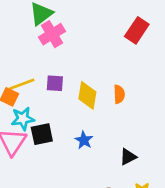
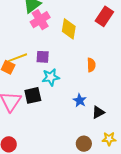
yellow diamond: (87, 95) -> (69, 29), moved
cyan star: (23, 119) -> (51, 77), moved
blue star: (84, 140) -> (80, 100), moved

